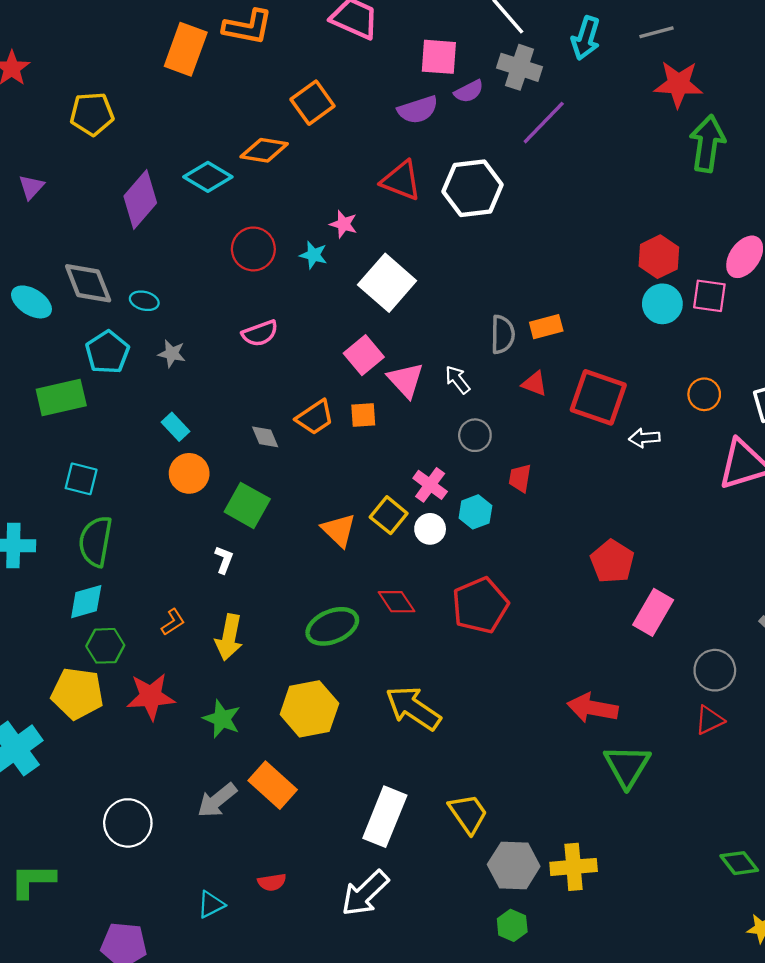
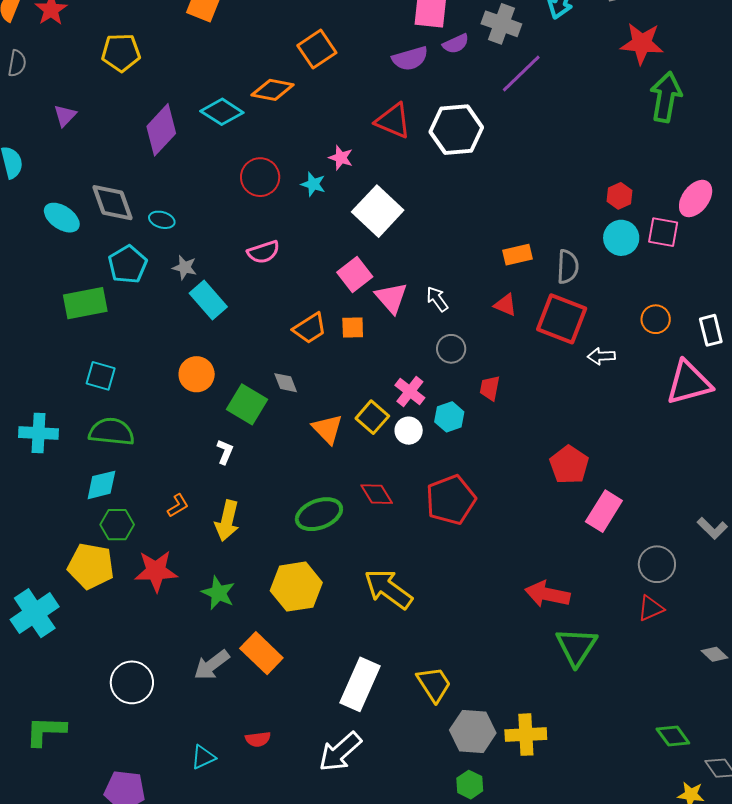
red hexagon: (659, 257) -> (619, 196), size x0.7
gray semicircle: (503, 335) -> (568, 267), moved
cyan rectangle: (175, 427) -> (208, 300), moved, size x1.5
gray diamond: (265, 437) -> (286, 383), moved
green semicircle: (96, 541) -> (112, 432), turned 84

